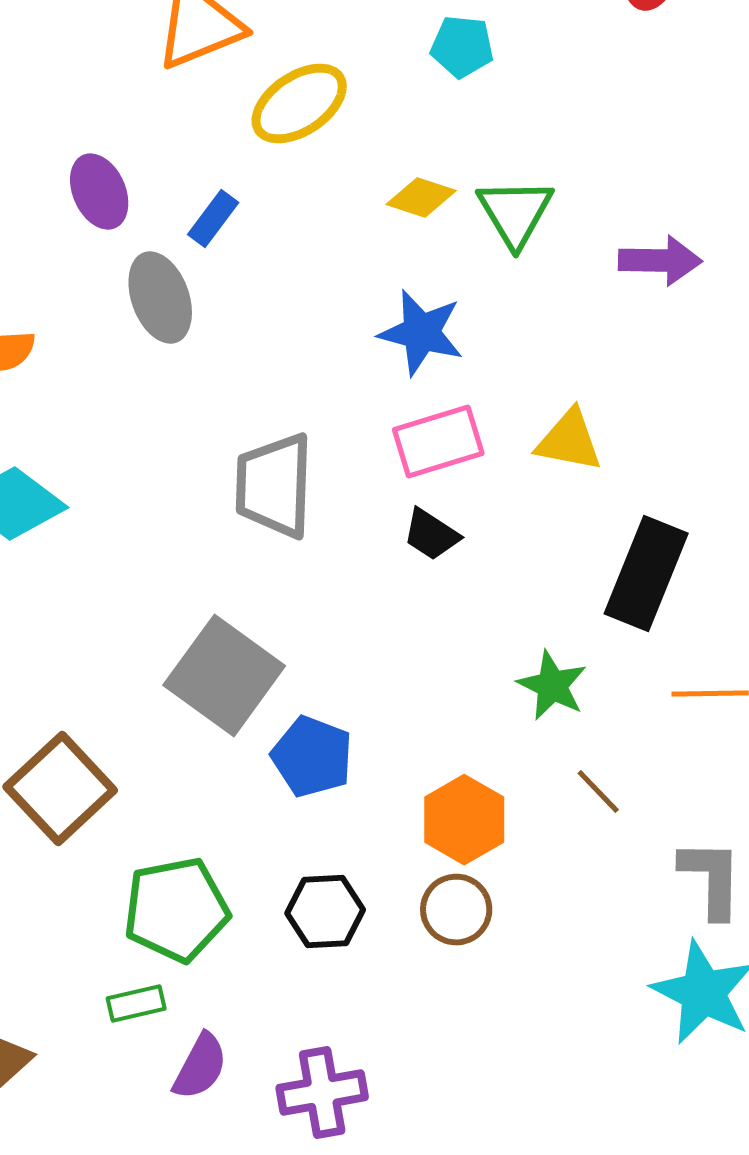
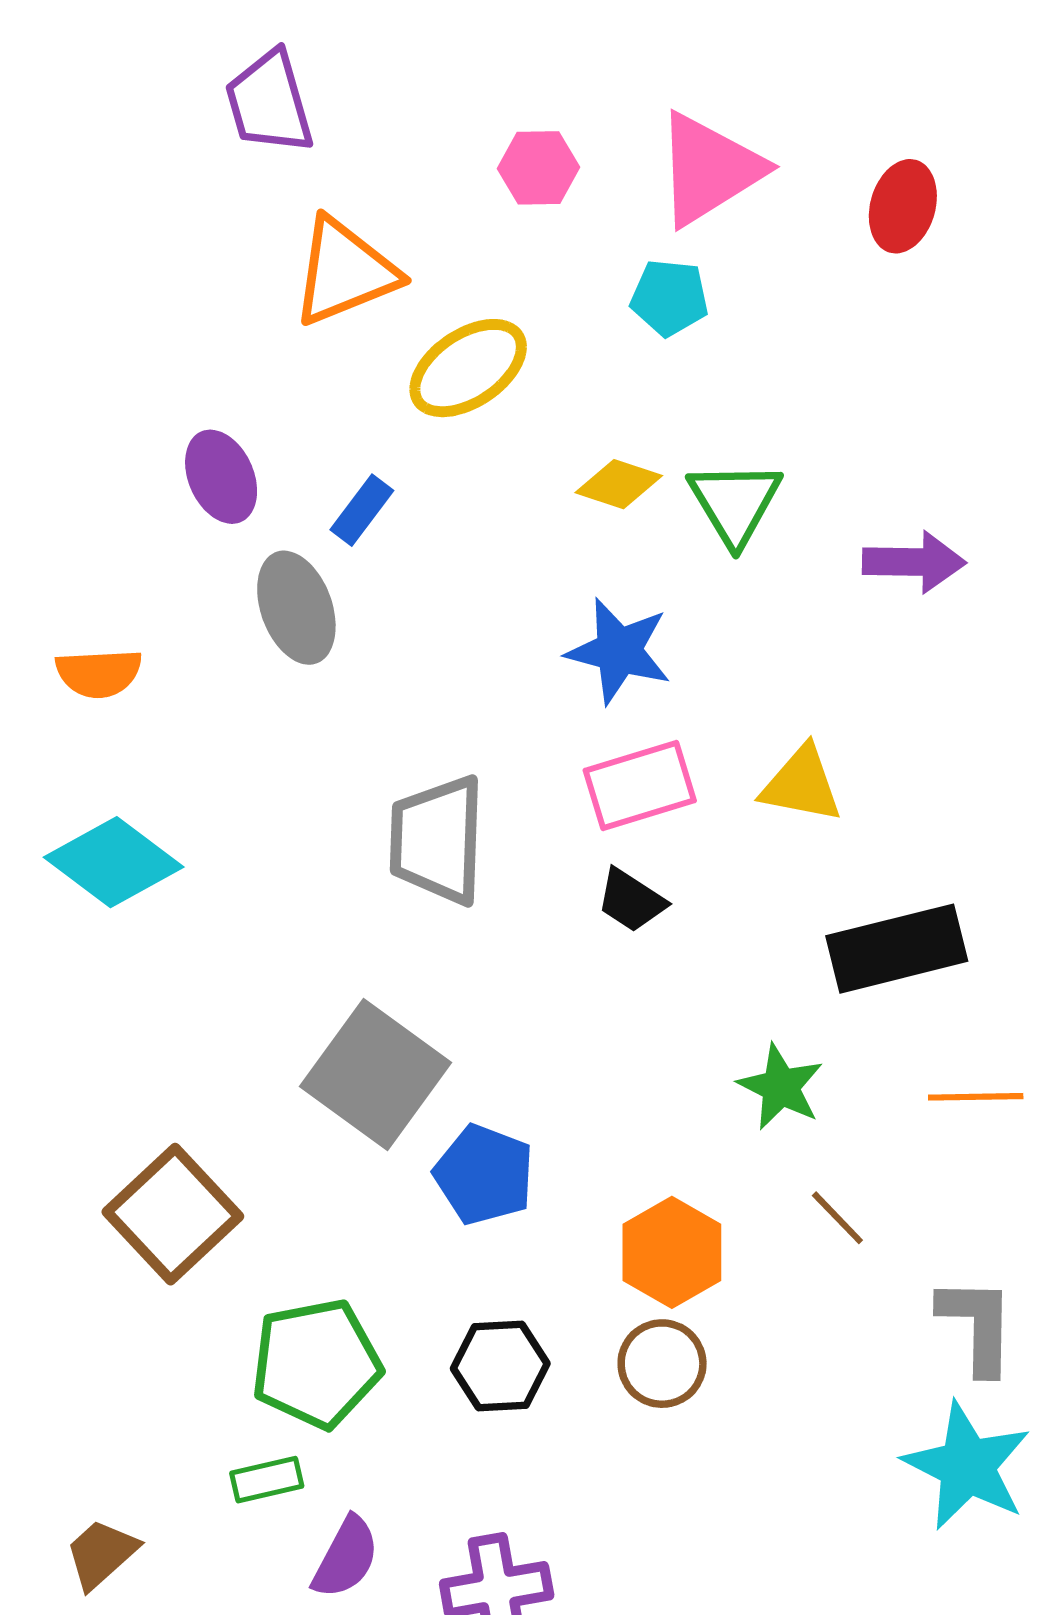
black rectangle: (646, 574) -> (897, 949), turned 54

